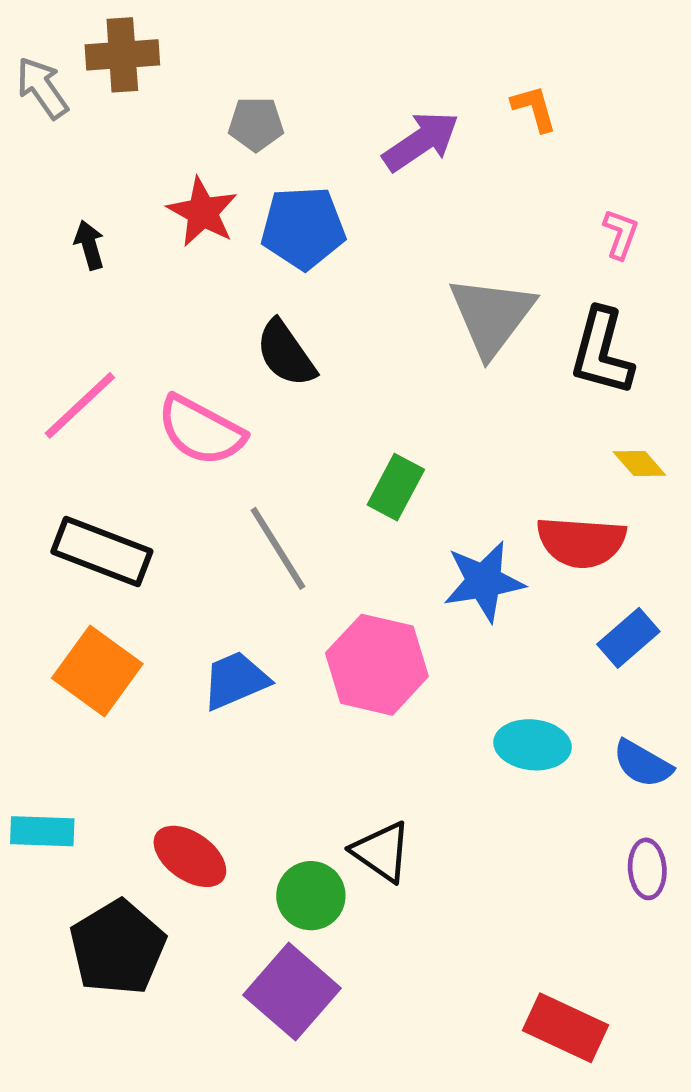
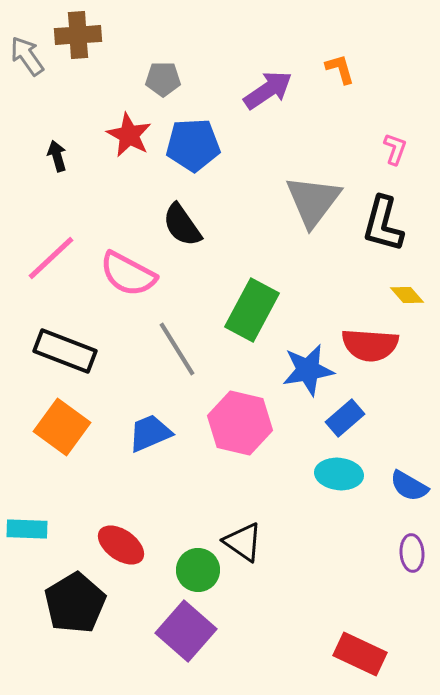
green rectangle: (396, 487) -> (252, 310), size x1.5
blue rectangle: (628, 638) -> (345, 418), moved

